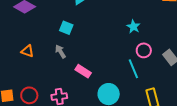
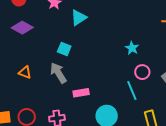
gray arrow: (60, 51) -> (58, 73), size x1.5
pink rectangle: (83, 71) -> (81, 93), turned -42

